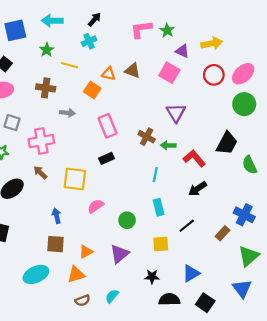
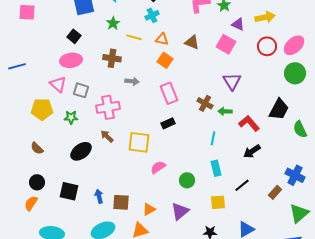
orange triangle: (109, 74) -> (162, 39), moved
orange square: (92, 90) -> (165, 60), moved
blue arrow: (57, 216) -> (99, 196), moved

